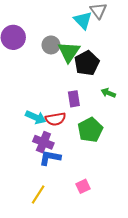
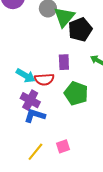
green pentagon: (90, 130) -> (76, 93), turned -30
yellow line: (38, 195) -> (35, 152), moved

